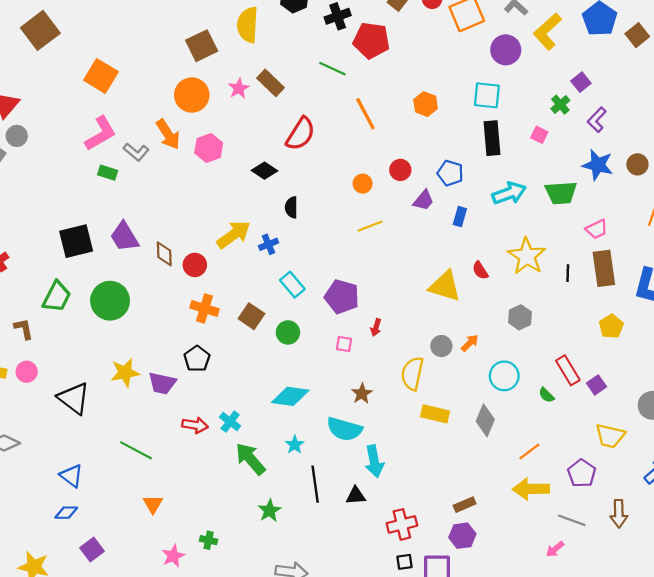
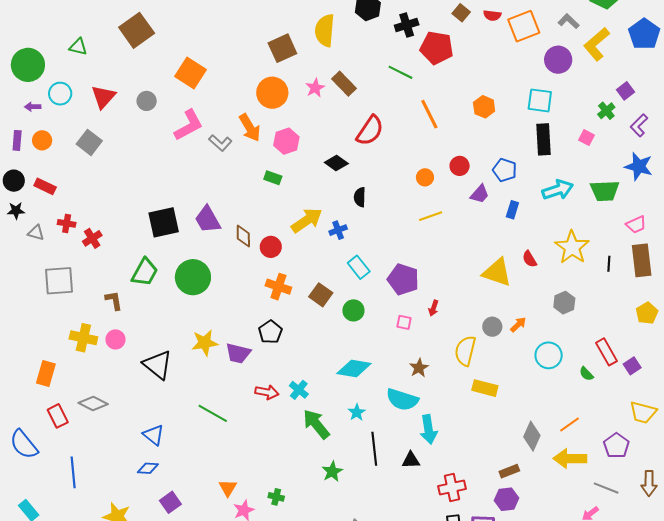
gray circle: (17, 136) -> (147, 101), moved
green rectangle: (108, 173) -> (273, 178), moved
gray diamond: (485, 420) -> (532, 436), moved
orange triangle: (153, 504) -> (228, 488), moved

